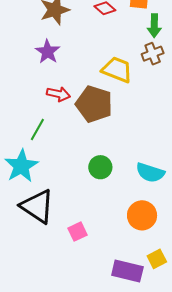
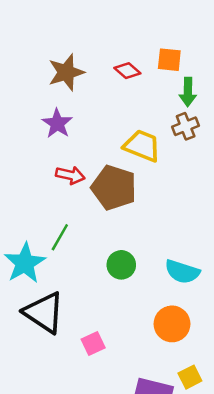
green line: (37, 129) -> (60, 237), moved

